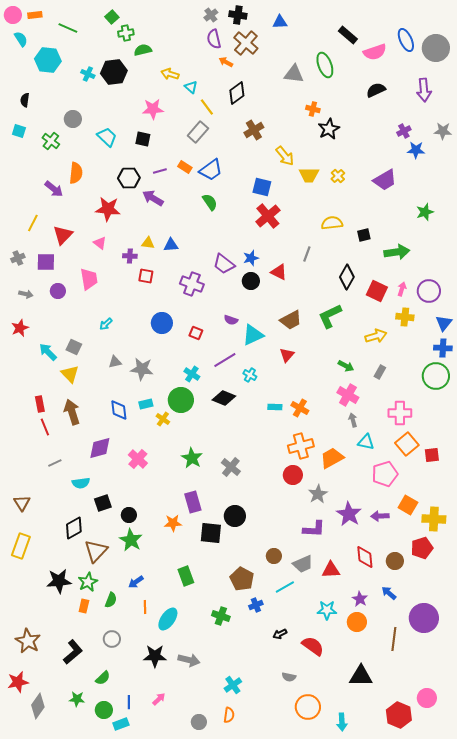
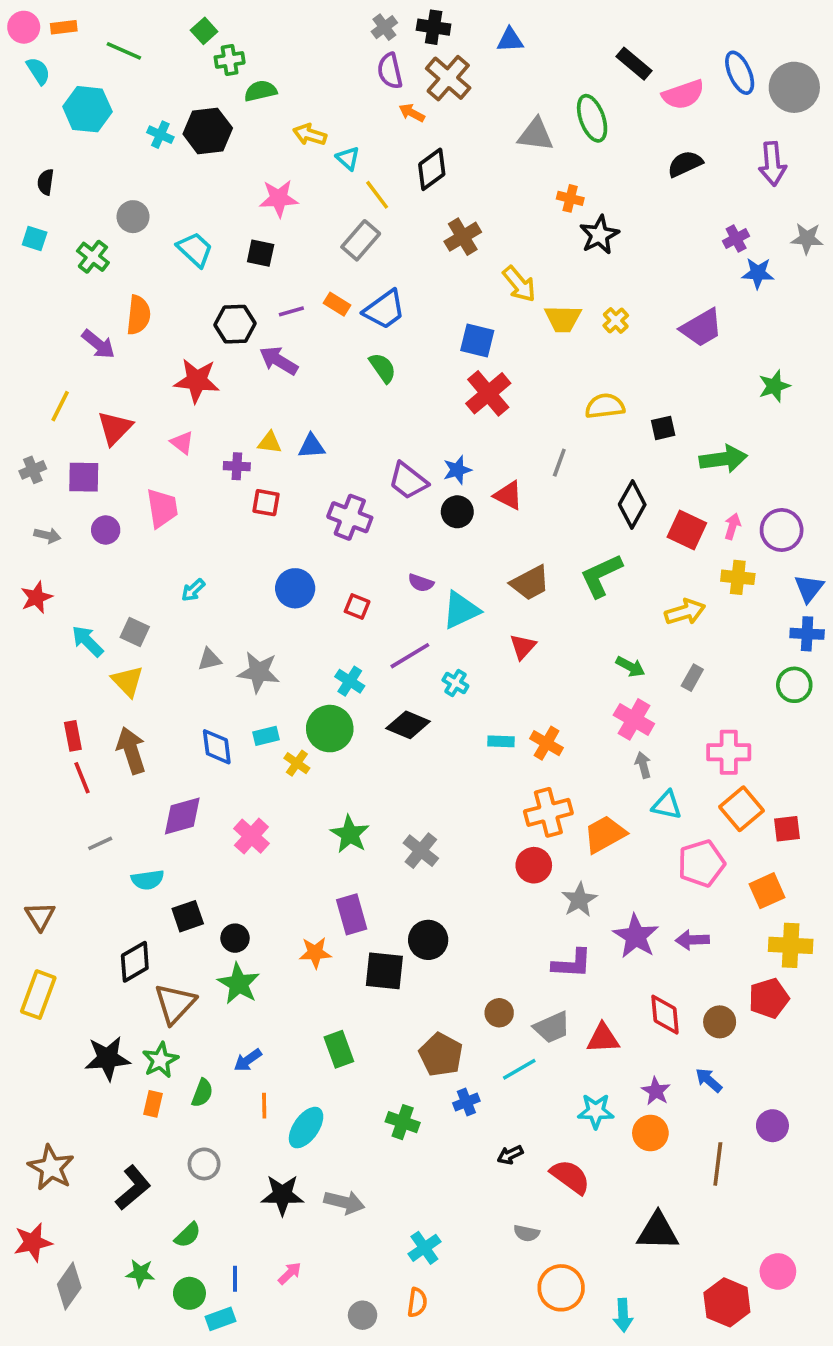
green circle: (436, 376) -> (794, 685), size x0.7
orange square: (408, 505) -> (767, 891), moved, turned 36
purple circle: (424, 618) -> (772, 1126), size x0.6

